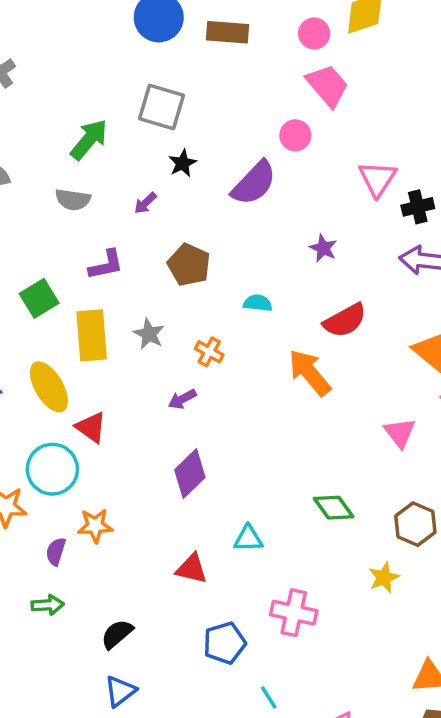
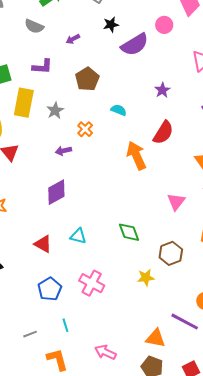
black star: (183, 163) -> (111, 25), moved
red semicircle: (345, 320) -> (163, 133), turned -45
blue pentagon: (225, 643) -> (50, 289), turned -30

